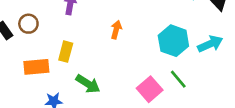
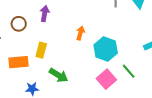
brown circle: (28, 24) -> (19, 24), moved
cyan hexagon: (173, 41) -> (106, 49), moved

